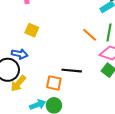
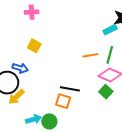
orange line: (90, 35) -> (90, 55), turned -56
orange square: (54, 83) -> (63, 101), moved

